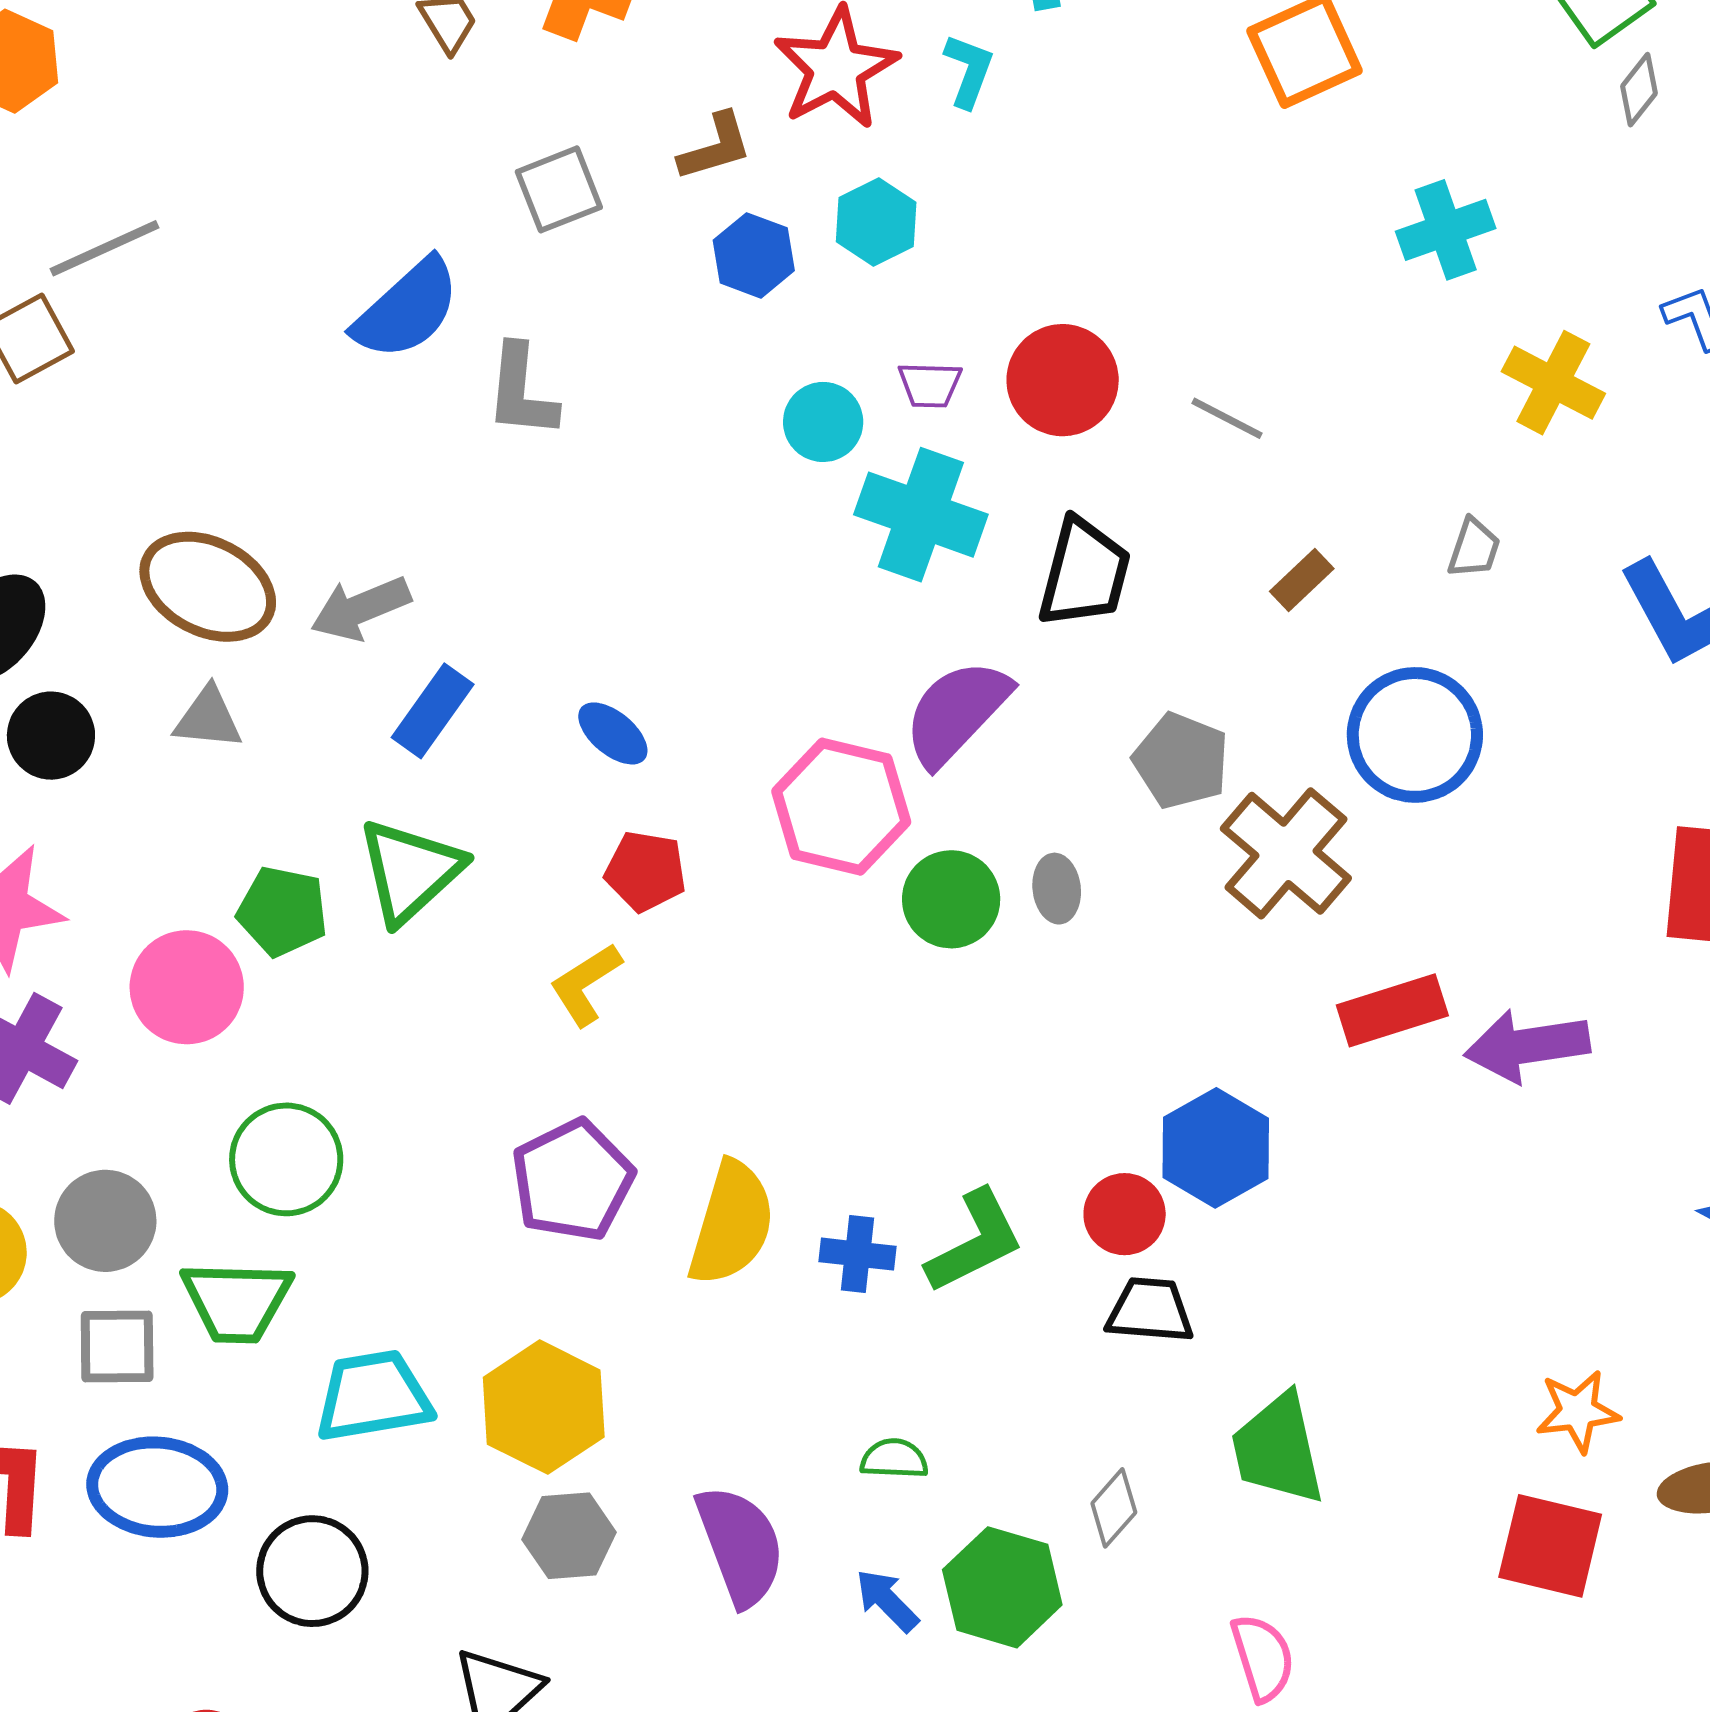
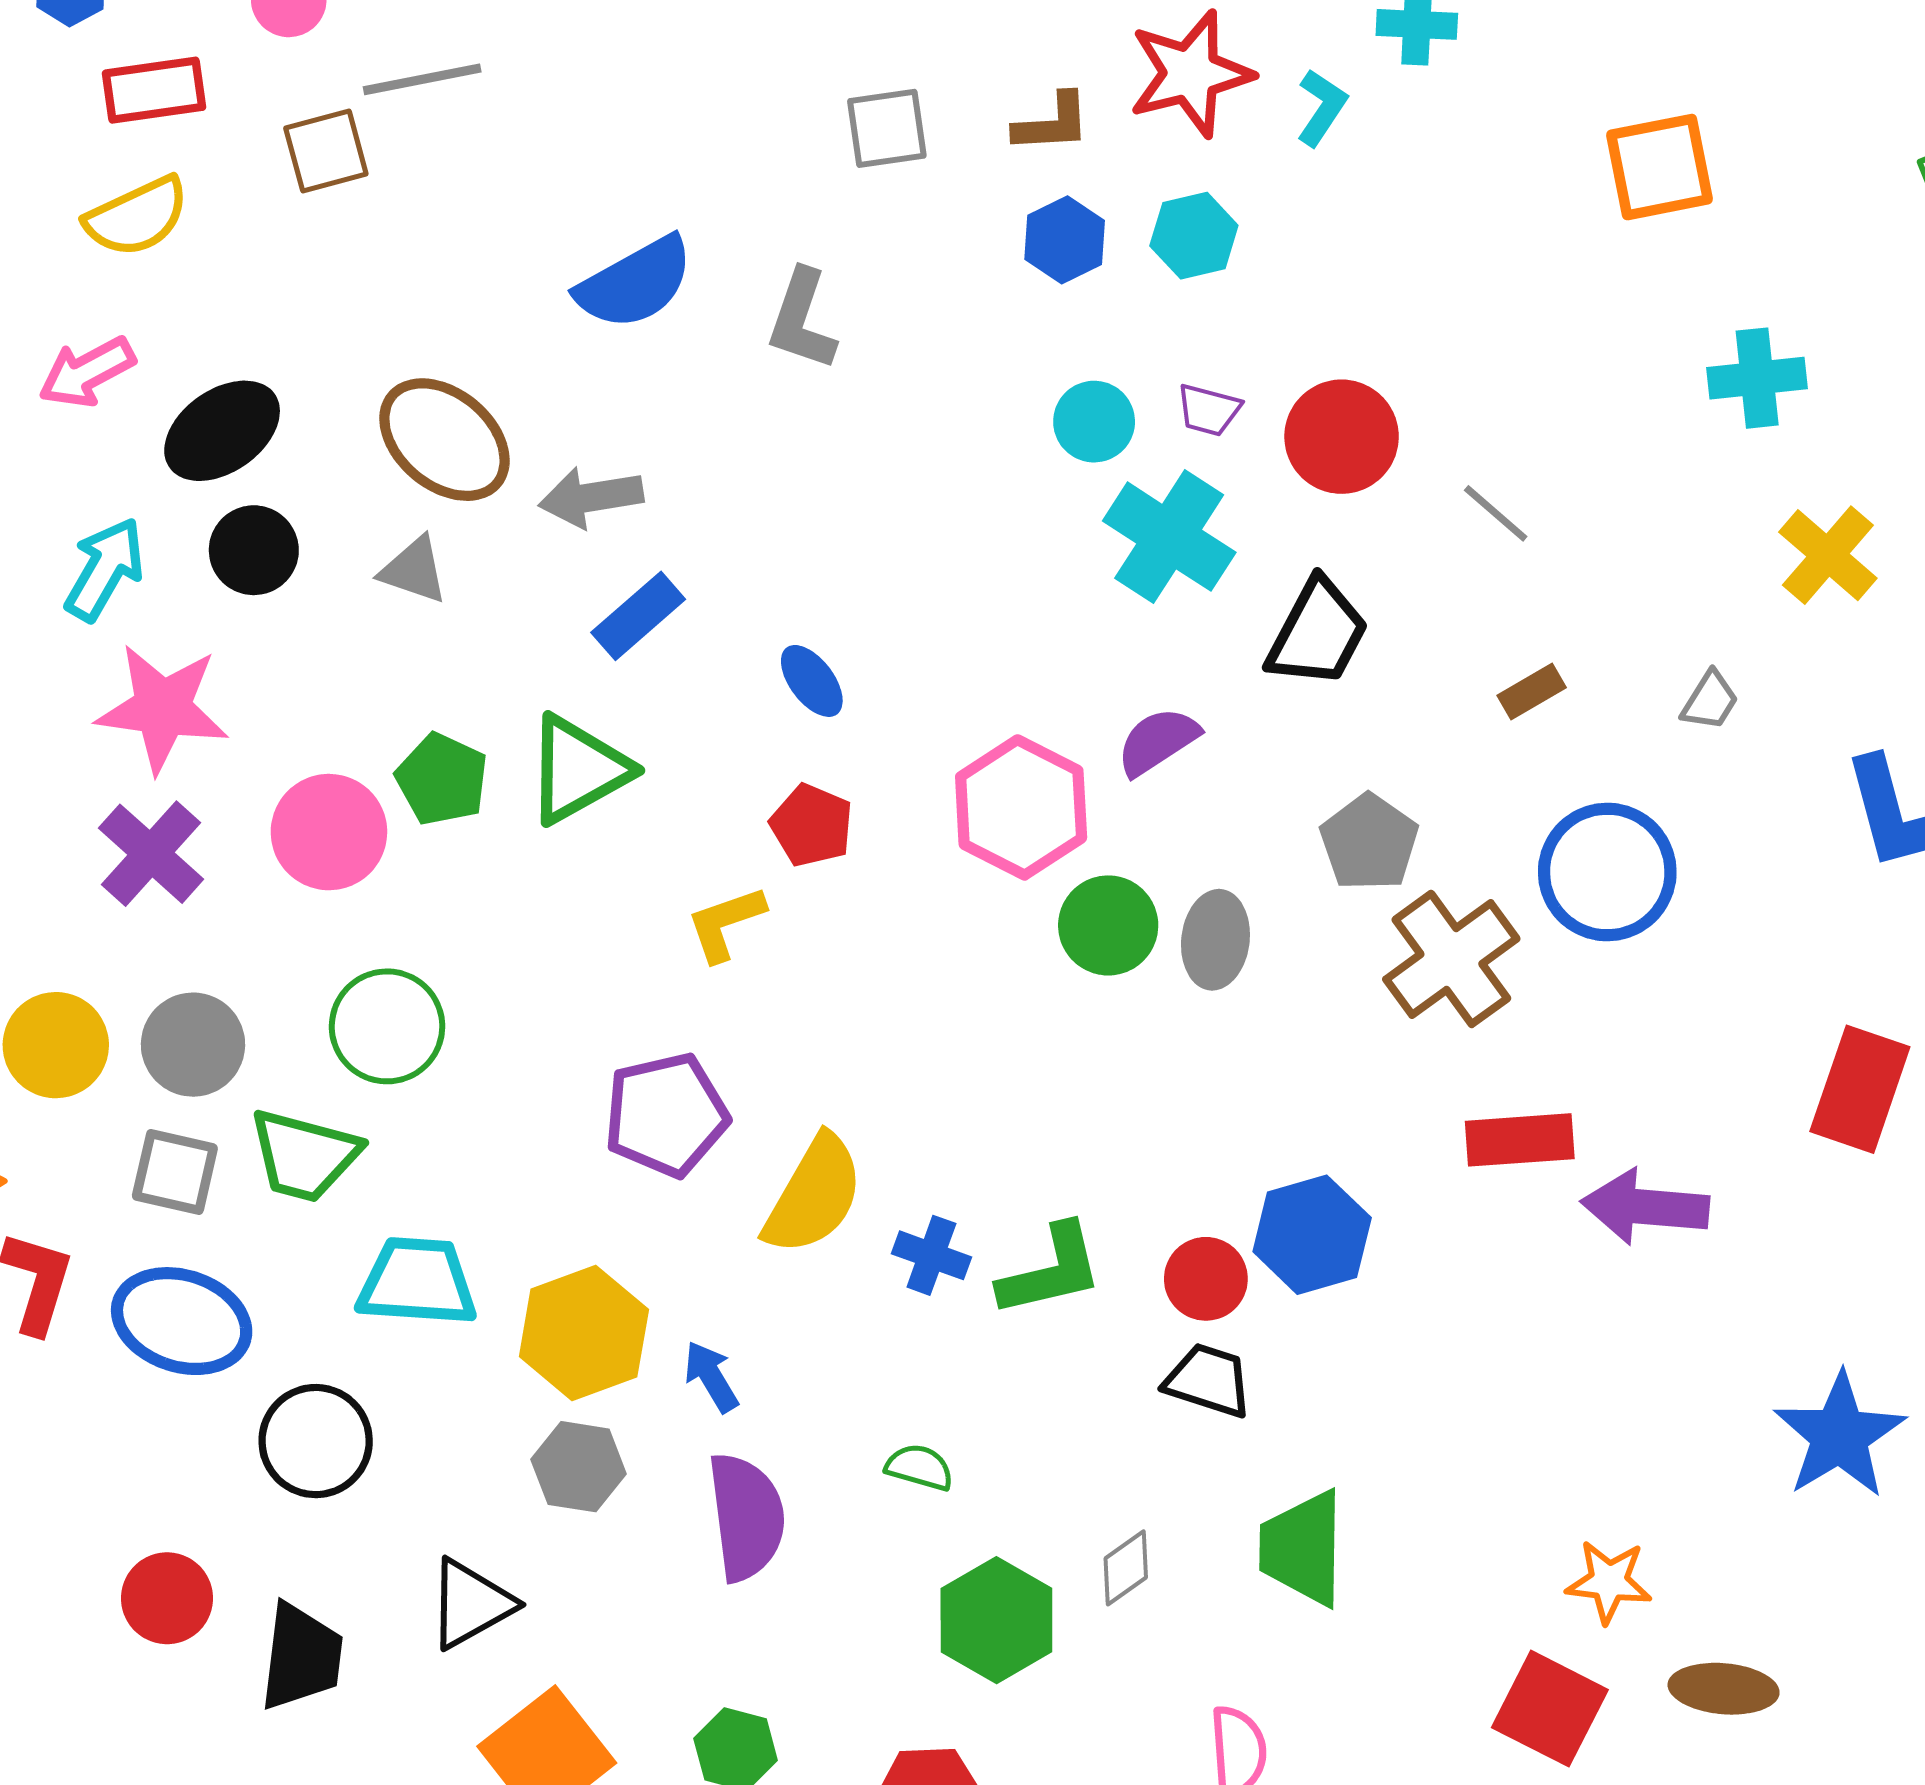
blue semicircle: (407, 309) -> (635, 283), moved
purple semicircle: (957, 712) -> (1158, 741), size x0.7
gray ellipse: (1057, 889) -> (1215, 940), size x1.4
blue arrow: (887, 1600) -> (711, 1377), moved

